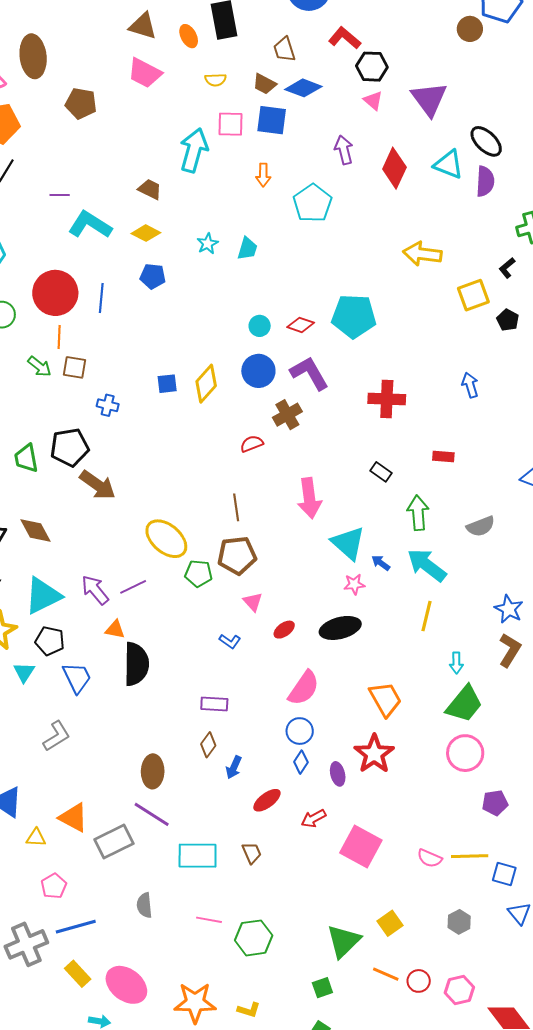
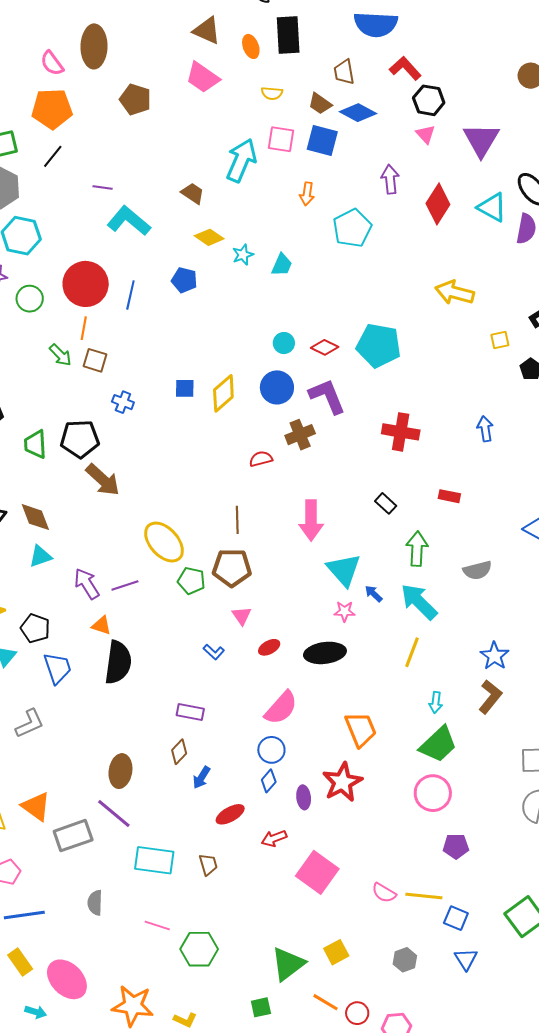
yellow diamond: (146, 233) -> (209, 237), moved
yellow square: (473, 295) -> (500, 340), size x0.6
cyan triangle: (43, 596) -> (40, 556), moved, size x0.6

